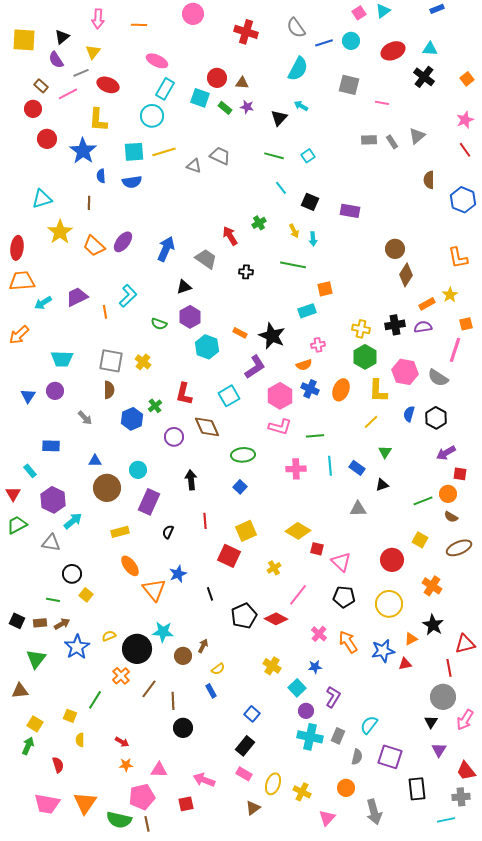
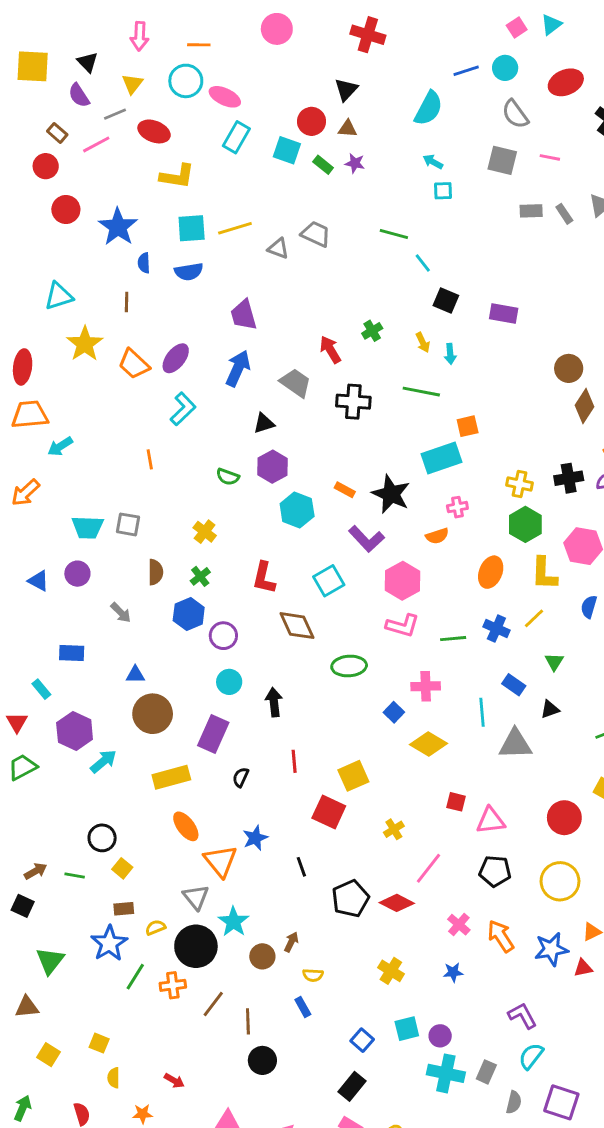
gray semicircle: (296, 28) -> (515, 114), moved
red cross: (246, 32) -> (368, 35), moved
black triangle: (62, 37) -> (88, 62), turned -35
gray square: (349, 85) -> (502, 160), moved
cyan circle: (152, 116) -> (186, 81), moved
black triangle: (279, 118) -> (346, 90), moved
yellow L-shape: (98, 120) -> (177, 176), moved, turned -85
cyan square: (308, 156) -> (443, 191), moved, turned 32
cyan line: (281, 188) -> (423, 263), moved
black cross: (246, 272) -> (353, 402), size x1.6
cyan L-shape: (128, 296) -> (183, 409), moved
purple trapezoid: (77, 297) -> (244, 315), moved, turned -80
cyan rectangle: (307, 311) -> (442, 458), size x1.5
gray square: (111, 361) -> (128, 524), moved, size x0.7
purple L-shape: (255, 367) -> (366, 539), turned 80
blue cross: (310, 389) -> (496, 628), moved
blue triangle: (28, 396) -> (38, 581), turned -35
green cross: (155, 406) -> (200, 576), moved
purple circle: (174, 437) -> (223, 636), moved
cyan line: (330, 466) -> (482, 712), moved
cyan circle: (138, 470) -> (229, 682), moved
blue square: (240, 487) -> (394, 712), moved
gray triangle: (358, 509) -> (515, 744), size x1.4
yellow diamond: (298, 531) -> (429, 744), moved
yellow rectangle: (120, 532) -> (171, 777), size x1.4
gray triangle: (51, 543) -> (196, 897), moved, turned 42
pink triangle: (341, 562) -> (491, 821), turned -50
brown rectangle: (40, 623) -> (124, 909), moved
brown arrow: (62, 624) -> (36, 871), moved
cyan star: (163, 632) -> (233, 922), turned 30
yellow semicircle: (218, 669) -> (313, 975), turned 40
orange cross: (121, 676) -> (173, 985), turned 36
cyan square: (297, 688) -> (407, 1029), moved, turned 30
purple L-shape: (333, 697) -> (522, 1016), moved, turned -60
green line: (95, 700) -> (135, 977), moved
green arrow: (28, 746) -> (23, 1108), moved
orange star: (126, 765) -> (142, 1114), moved

